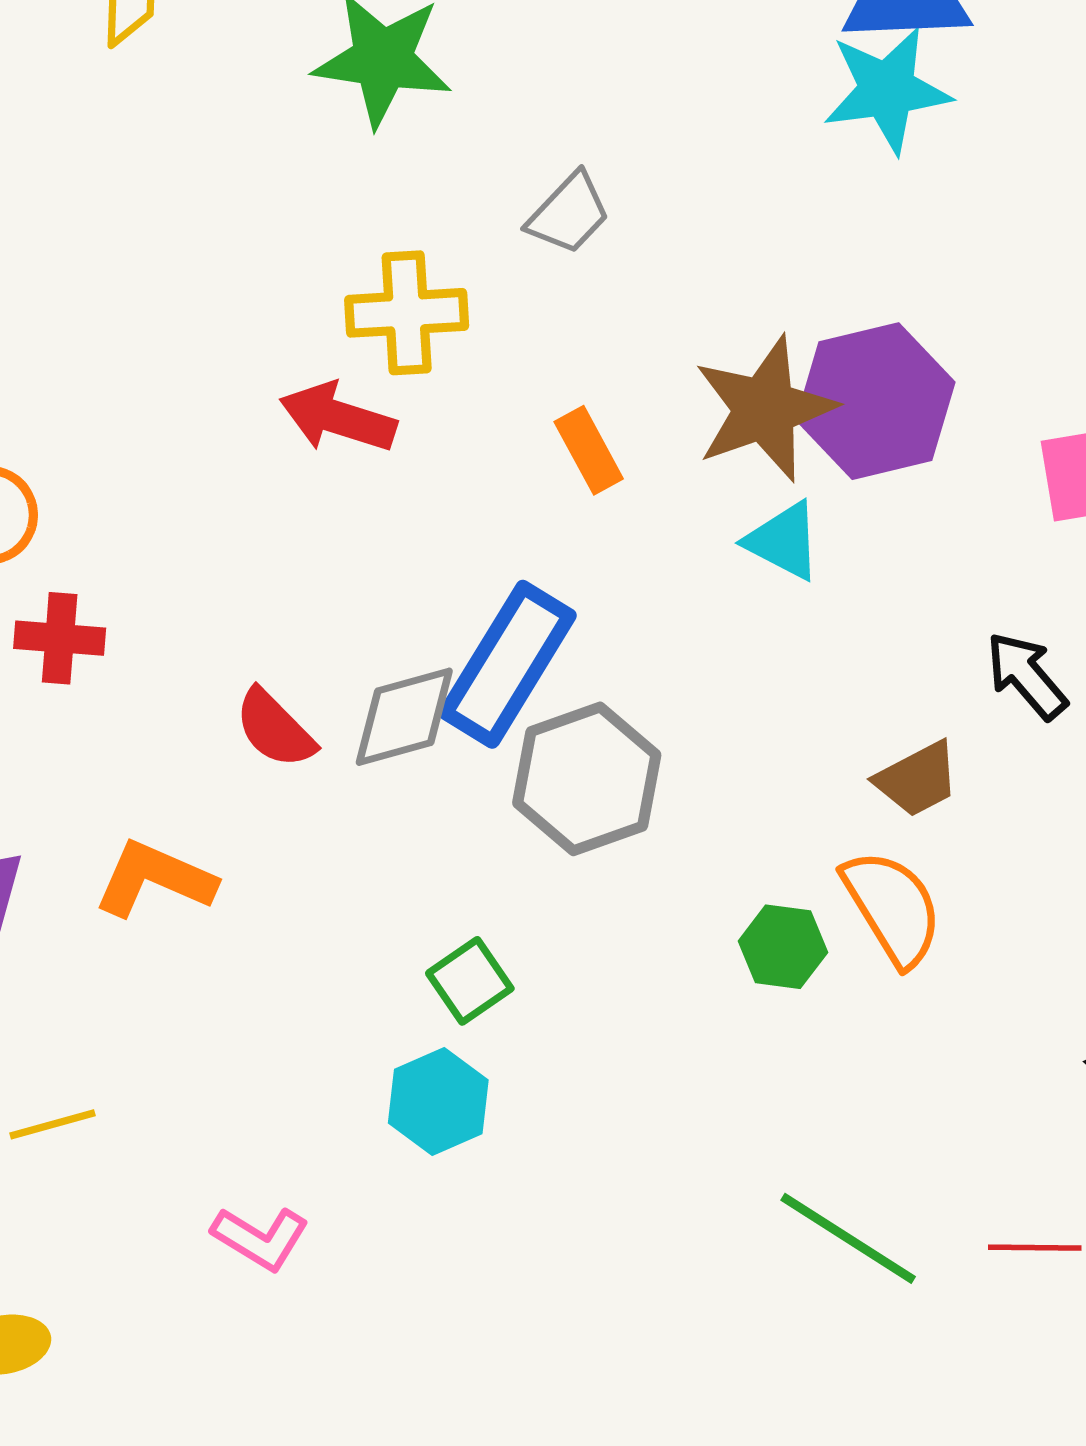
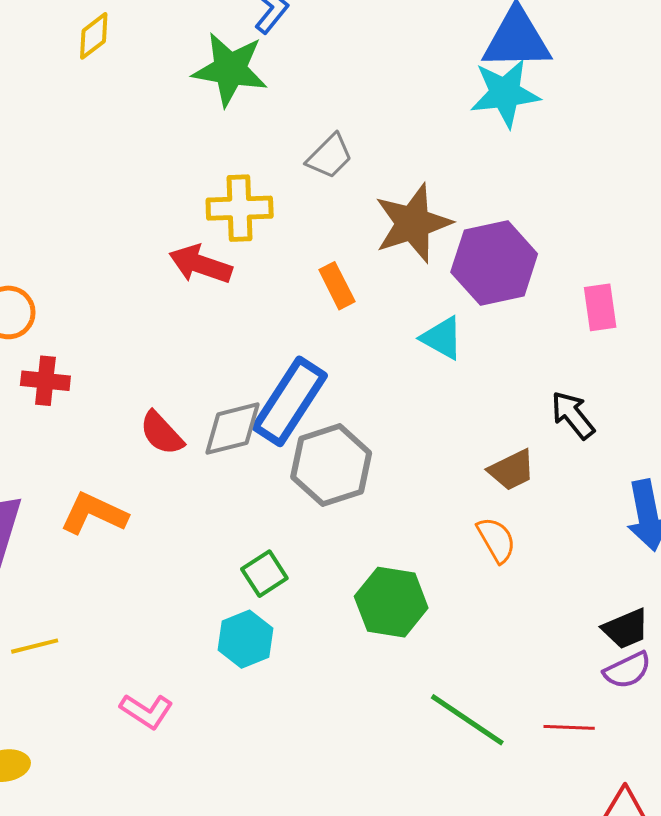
brown star: (765, 409) -> (413, 223), moved
orange semicircle: (892, 908) -> (496, 540), size x0.7
green hexagon: (783, 947) -> (391, 602), moved, size x1.5

